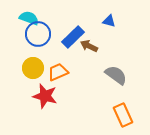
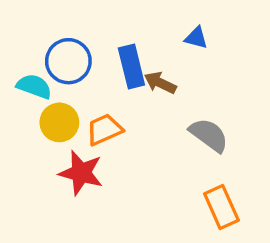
cyan semicircle: (29, 18) -> (34, 86), moved
blue rectangle: (73, 37) -> (131, 67), turned -60

